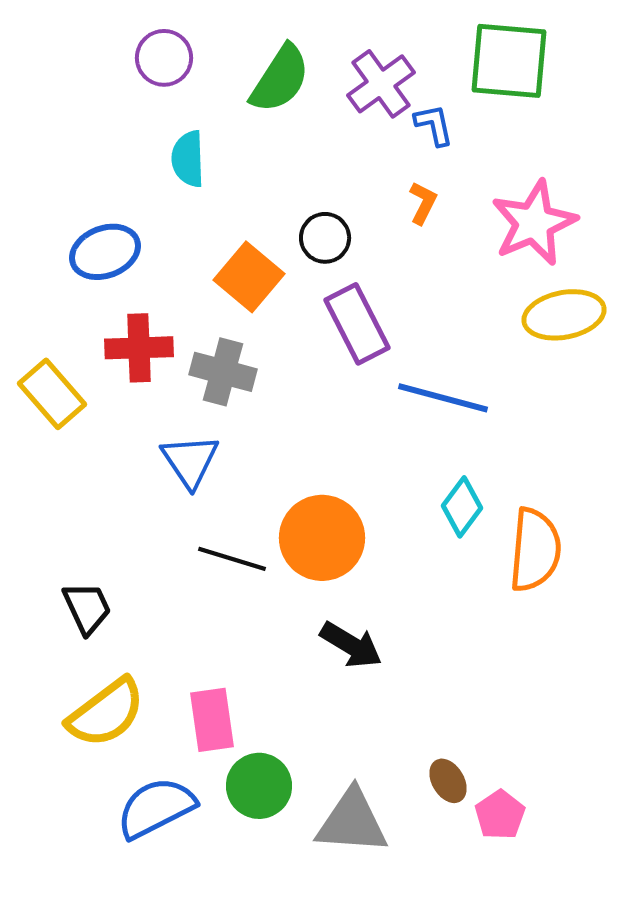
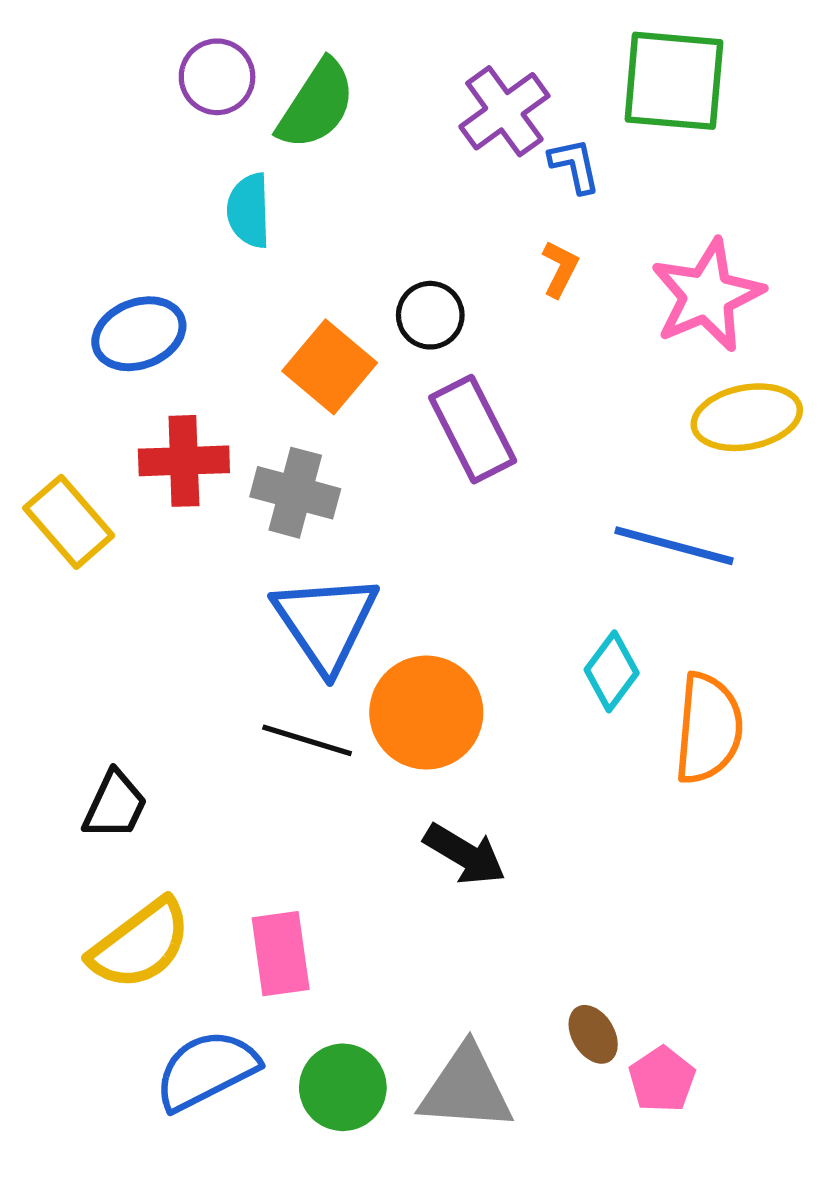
green semicircle: (280, 79) -> (316, 105), moved
blue line: (443, 398) -> (674, 546), moved
blue triangle: (190, 461) -> (326, 622), moved, size x1.4
black trapezoid: (87, 608) -> (115, 805), turned 50
green circle: (259, 786) -> (343, 1087), moved

